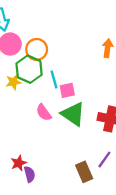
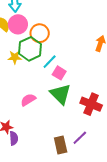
cyan line: (54, 79) -> (50, 62), turned 49
pink square: (67, 90) -> (59, 73), turned 32
pink semicircle: (44, 113) -> (28, 100), moved, turned 84

